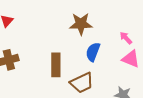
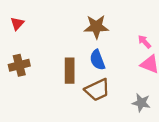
blue semicircle: (93, 52) -> (97, 60), moved, turned -42

